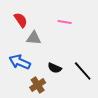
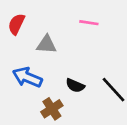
red semicircle: (21, 20) -> (16, 24), moved, turned -119

